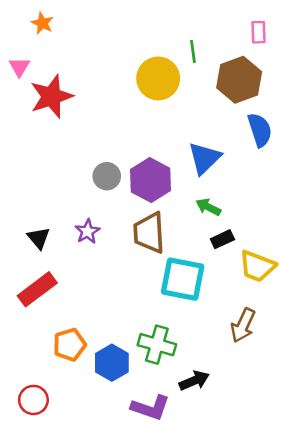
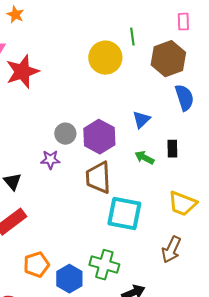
blue triangle: (204, 158) -> (141, 120), size x0.7
purple star: (87, 231) -> (50, 160), moved, turned 30
black rectangle: (222, 239) -> (172, 149), moved, turned -66

